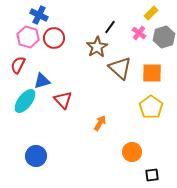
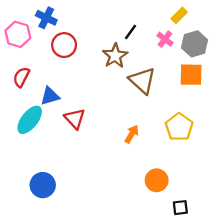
pink hexagon: (28, 37) -> (18, 34), moved
orange square: (152, 73) -> (191, 75), moved
orange arrow: (100, 123) -> (132, 134), moved

